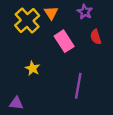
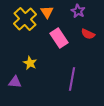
red semicircle: (96, 37) -> (88, 34), turned -48
purple triangle: (16, 103) -> (15, 82), moved

